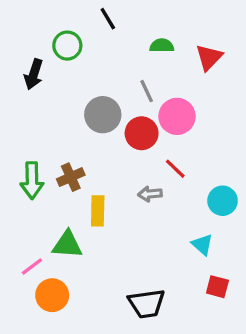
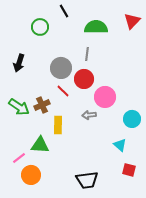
green semicircle: (162, 46) -> (96, 27), size x1.6
red triangle: (209, 57) -> (132, 21), moved
black arrow: (34, 74) -> (19, 63), moved
gray line: (147, 91) -> (87, 54), turned 32
pink circle: (177, 116) -> (105, 97), moved
red line: (175, 169) -> (63, 91), moved
green arrow: (32, 180) -> (19, 107), turned -55

